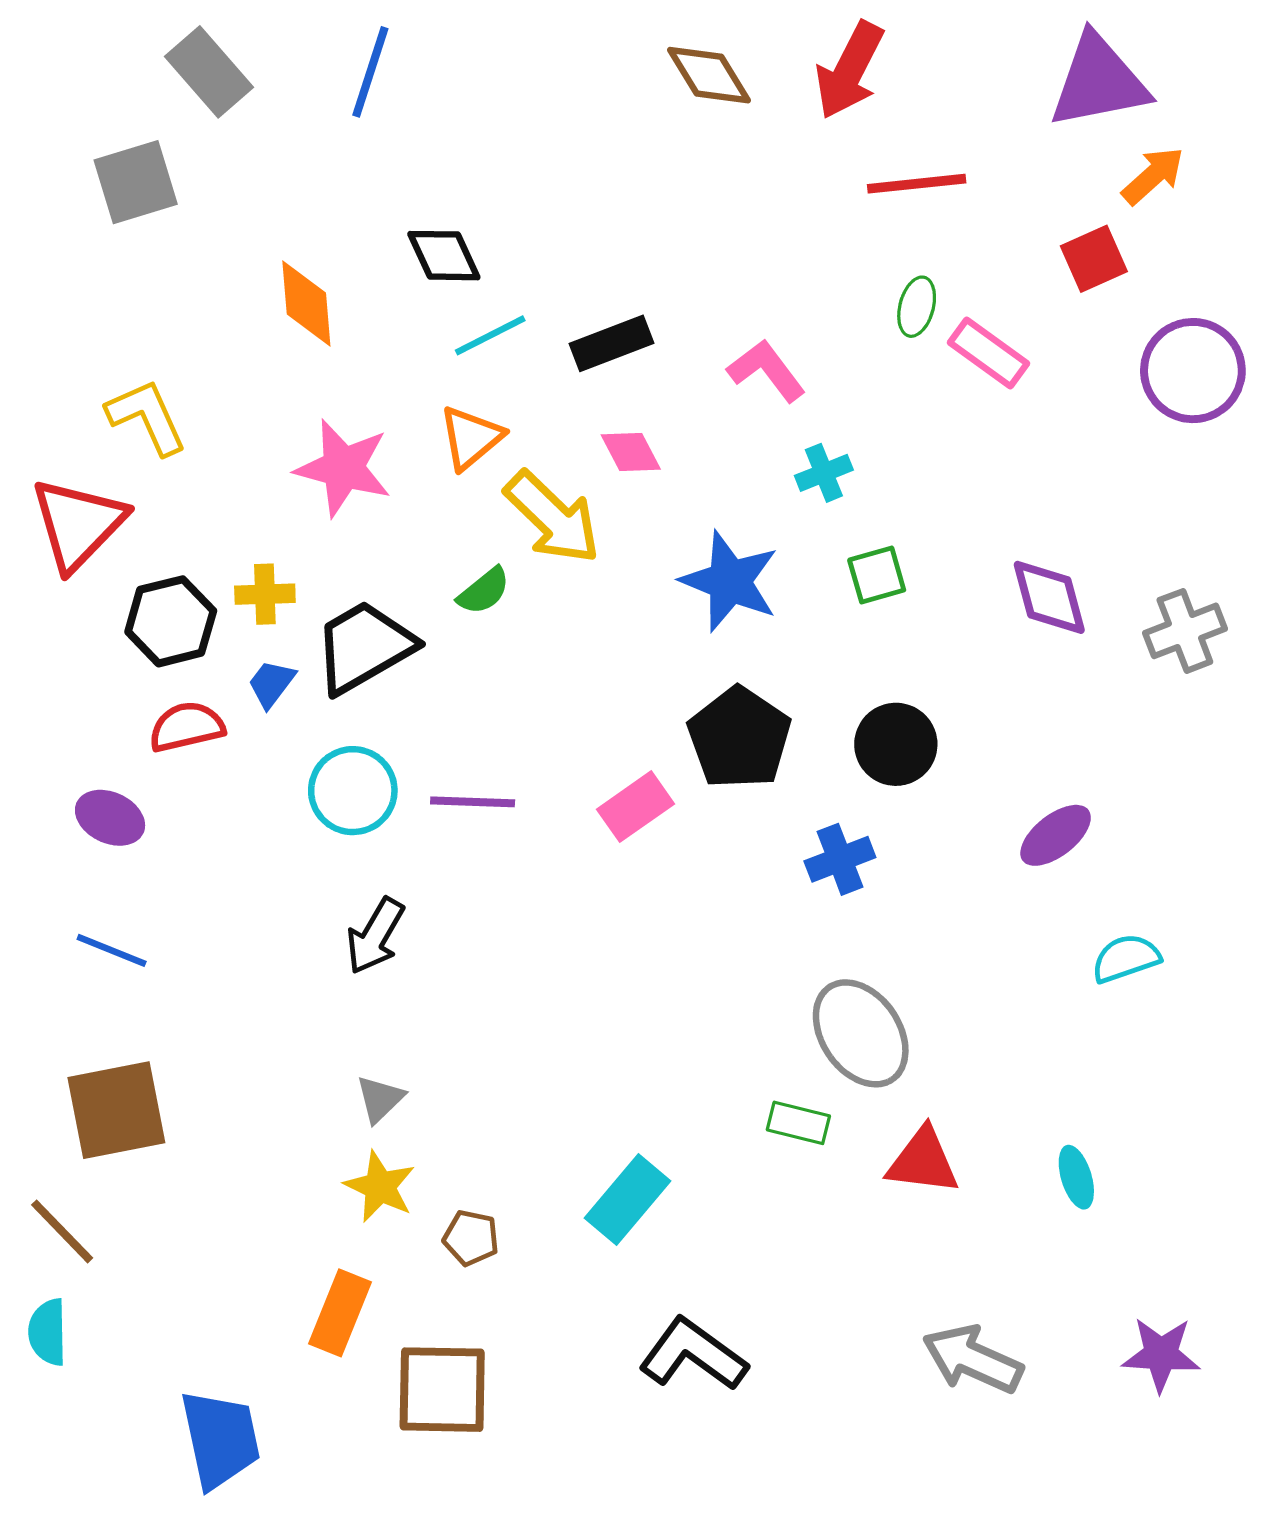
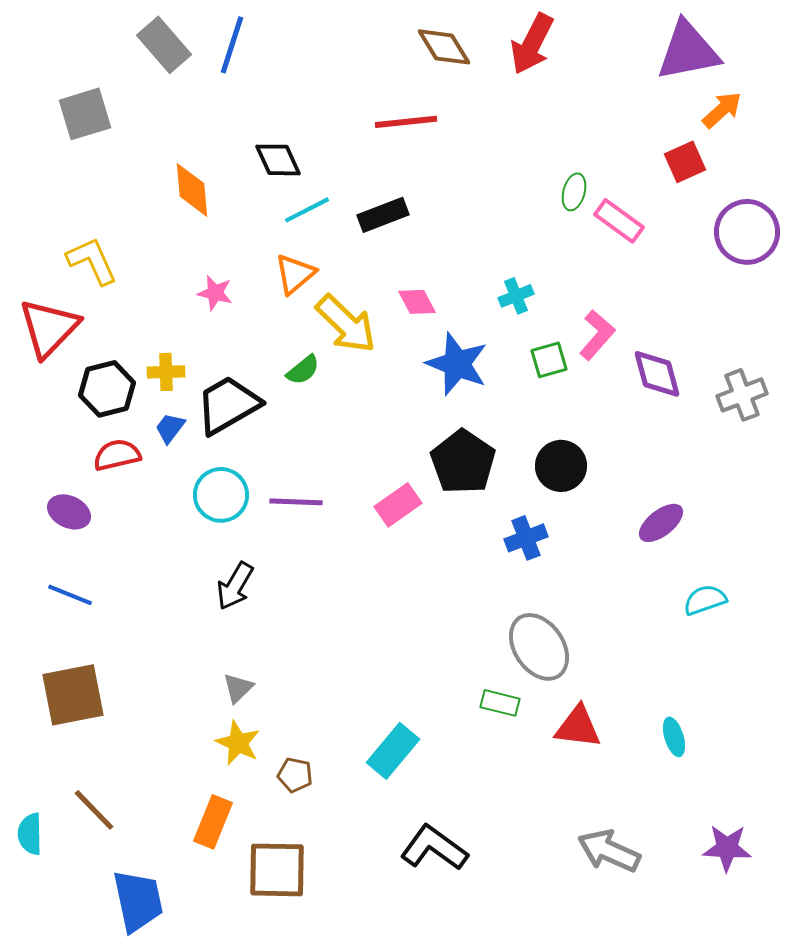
gray rectangle: (209, 72) -> (164, 45), moved
red line: (917, 184) -> (406, 122), moved
pink L-shape: (766, 371) -> (597, 335), moved, turned 78
pink diamond: (631, 452) -> (417, 302), moved
pink star: (343, 468) -> (215, 293), size x0.6
brown line: (62, 1231) -> (94, 810), moved

